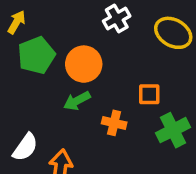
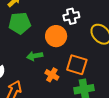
orange circle: (84, 64) -> (56, 36), moved
orange square: (149, 94) -> (77, 65), size x1.5

